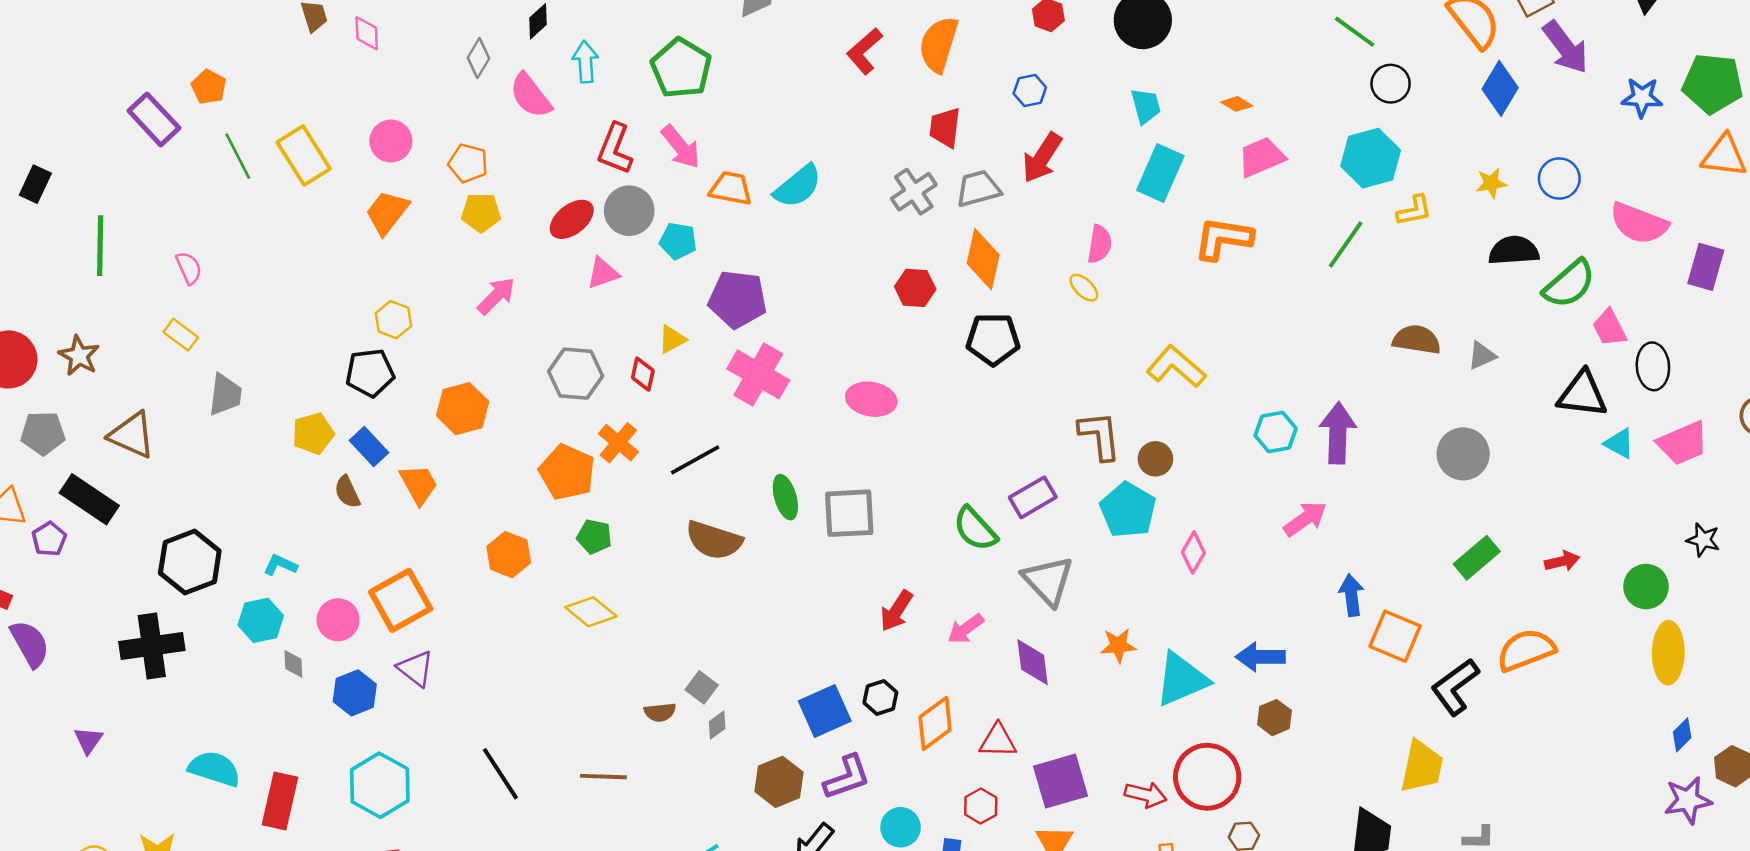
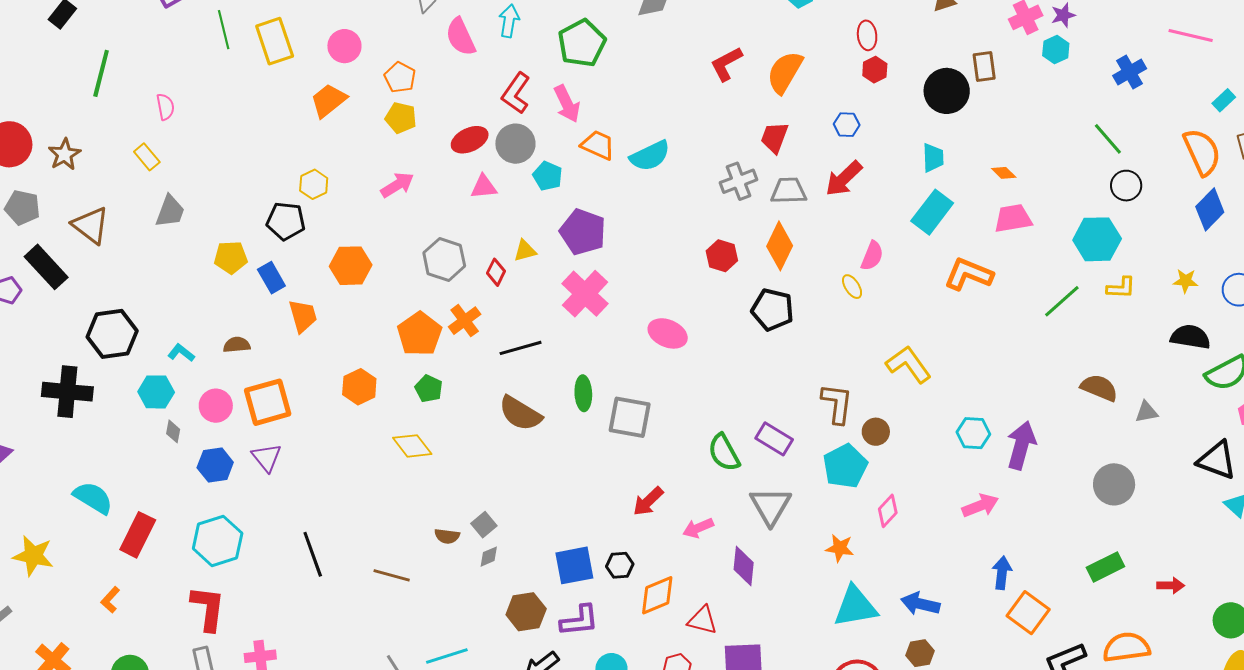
brown semicircle: (347, 492) -> (237, 345), moved, turned 96
purple rectangle: (1033, 497) -> (774, 439), turned 48
orange star: (1118, 645) -> (840, 548), moved

